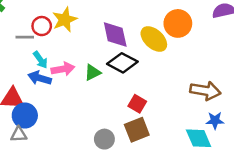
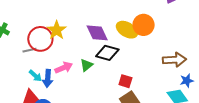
orange circle: (178, 23) -> (144, 25), moved
red circle: (42, 26) -> (40, 39), size x1.6
cyan arrow: (40, 60) -> (35, 76), moved
blue arrow: (40, 78) -> (48, 78), turned -90

